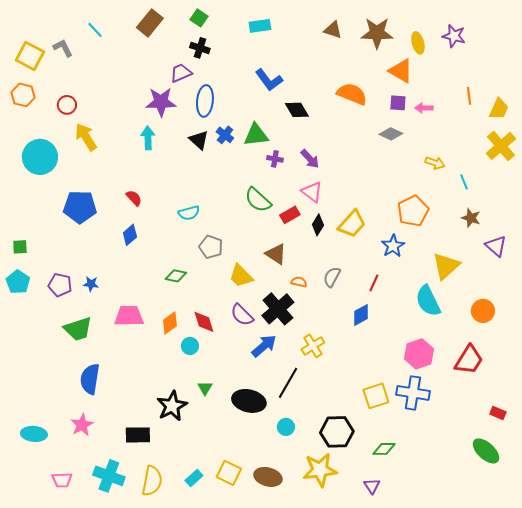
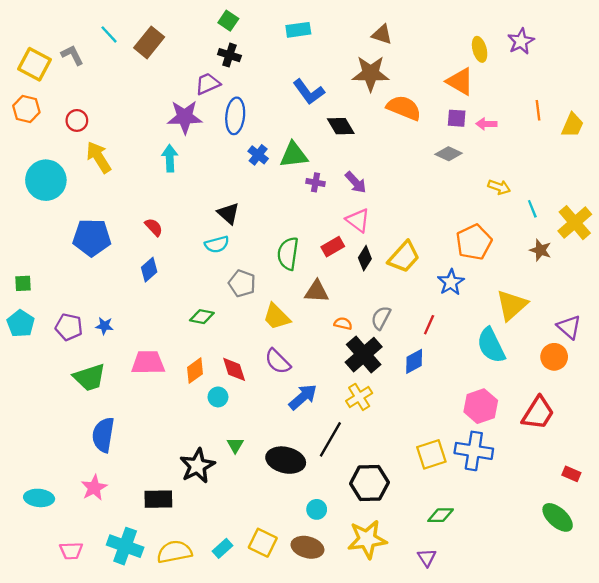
brown rectangle: (150, 23) -> (149, 42), moved
brown star: (377, 33) -> (371, 73), moved
purple star: (454, 36) -> (521, 41), turned 30
black triangle: (199, 140) -> (228, 213), moved
yellow cross: (501, 146) -> (575, 223), moved
green semicircle: (258, 200) -> (288, 254), moved, turned 56
purple triangle: (496, 246) -> (569, 327), moved
brown triangle: (276, 254) -> (317, 291), turned -30
black cross: (278, 309) -> (364, 355), moved
cyan circle: (286, 427) -> (317, 509), moved
black hexagon: (337, 432) -> (369, 483), moved
yellow semicircle: (152, 481) -> (174, 552), turned -112

